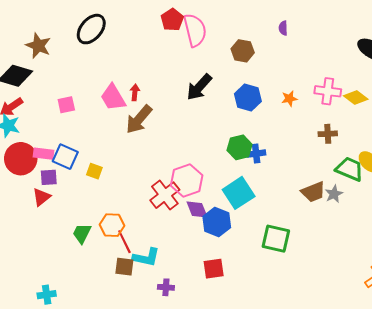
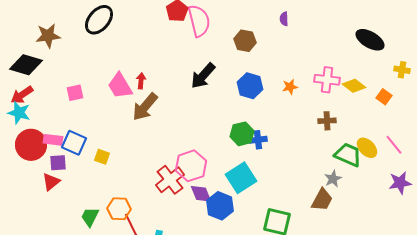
brown star: (38, 46) -> (48, 36), turned -30
brown trapezoid: (313, 192) -> (322, 200), moved, turned -40

